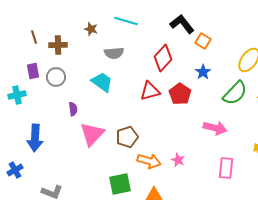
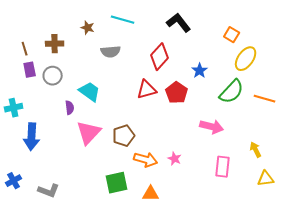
brown line: (34, 37) -> (25, 49), moved
orange square: (203, 41) -> (232, 35), moved
cyan trapezoid: (102, 82) -> (90, 92), moved
cyan cross: (17, 95) -> (14, 108), moved
blue cross: (15, 170) -> (14, 181), moved

